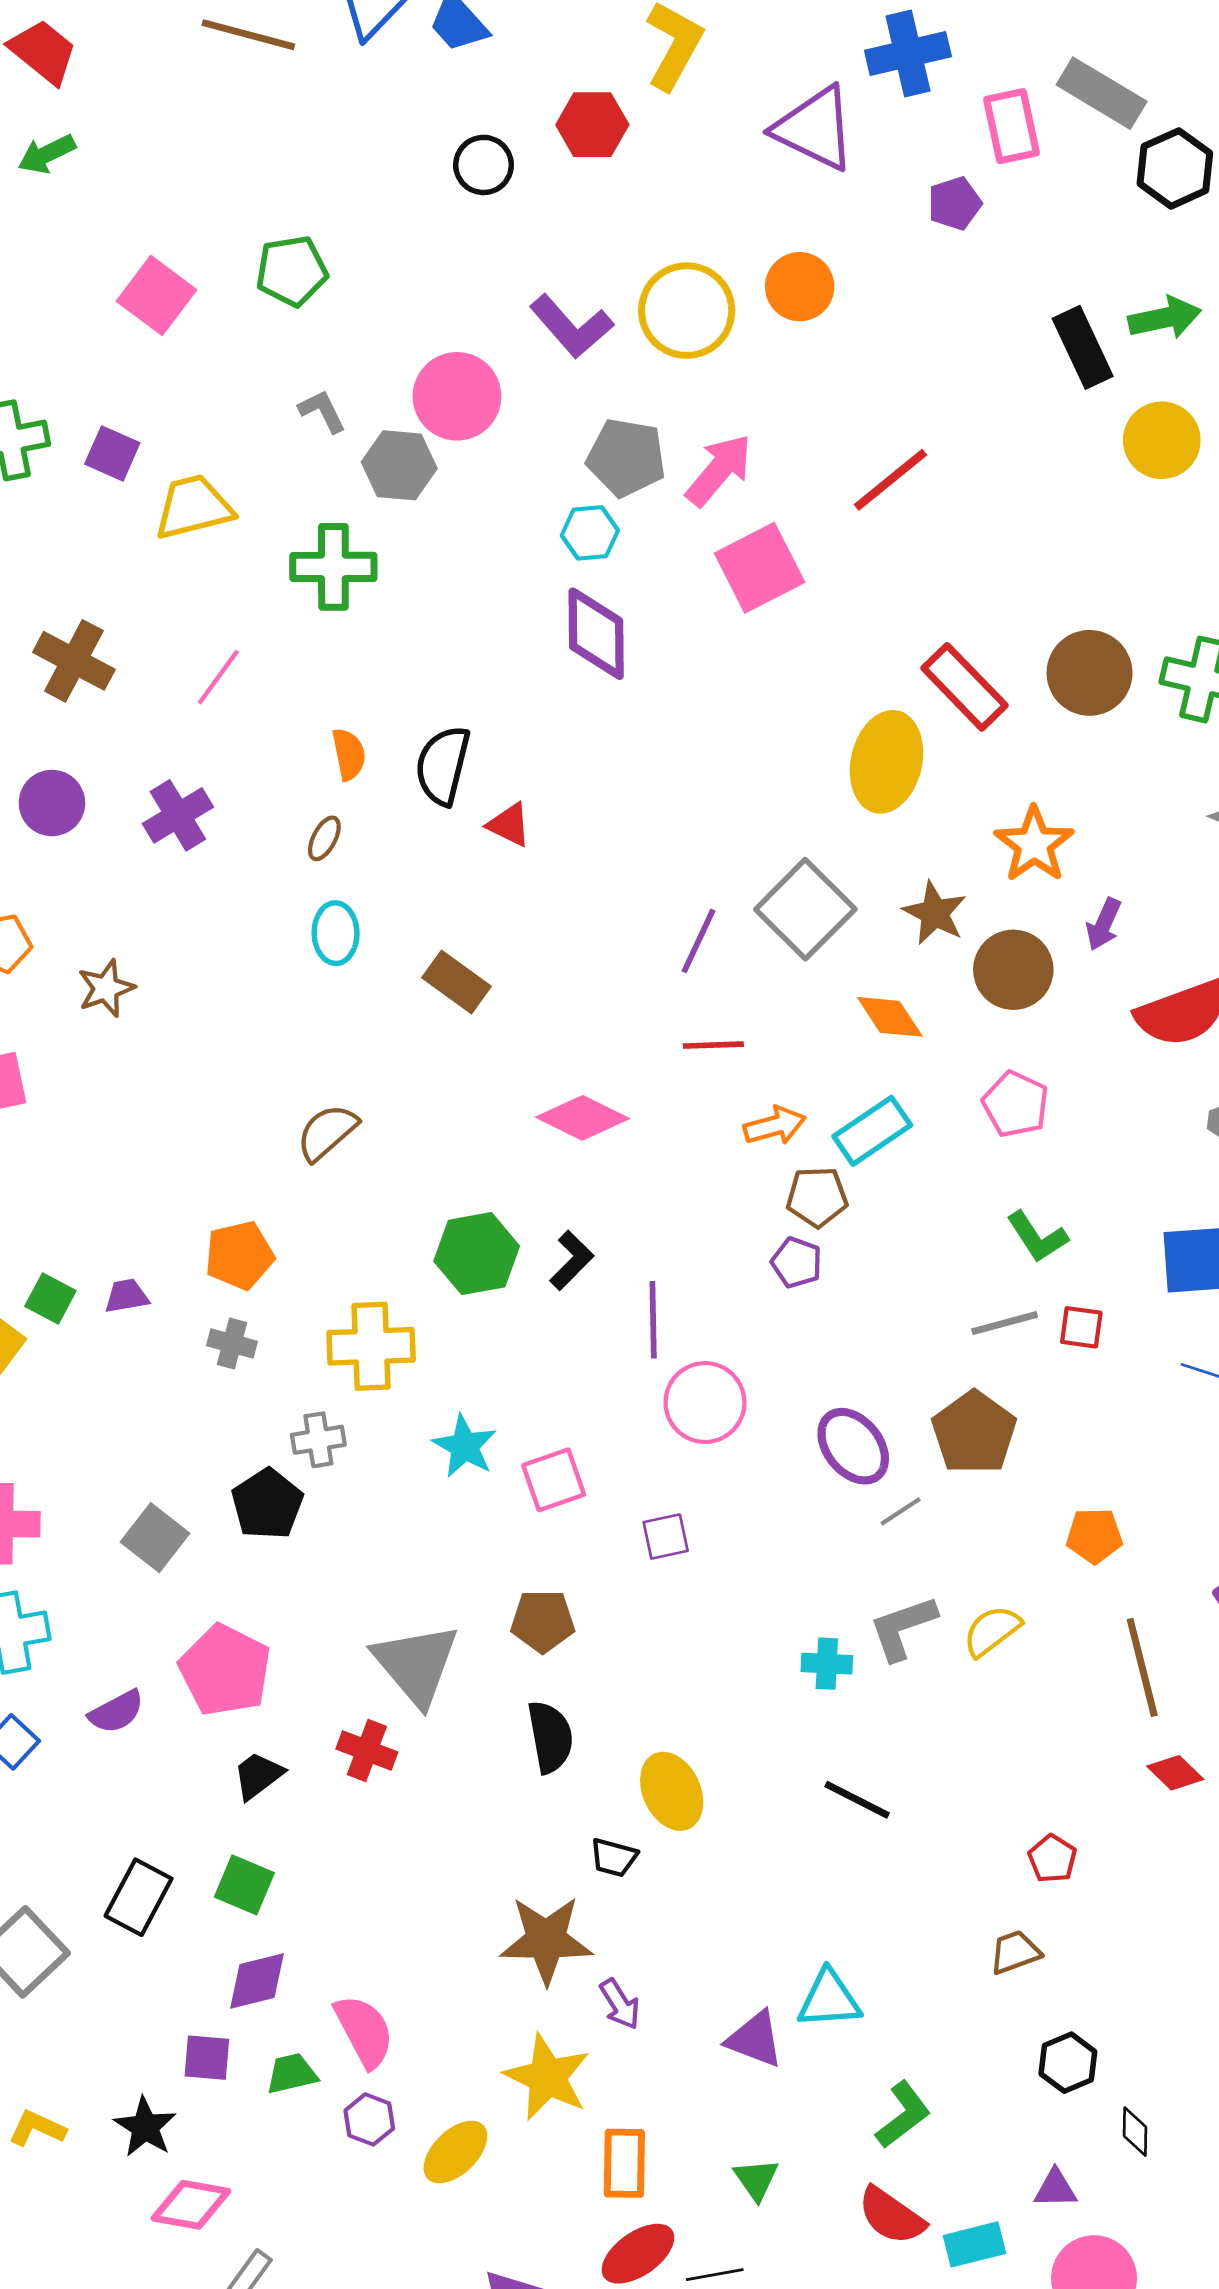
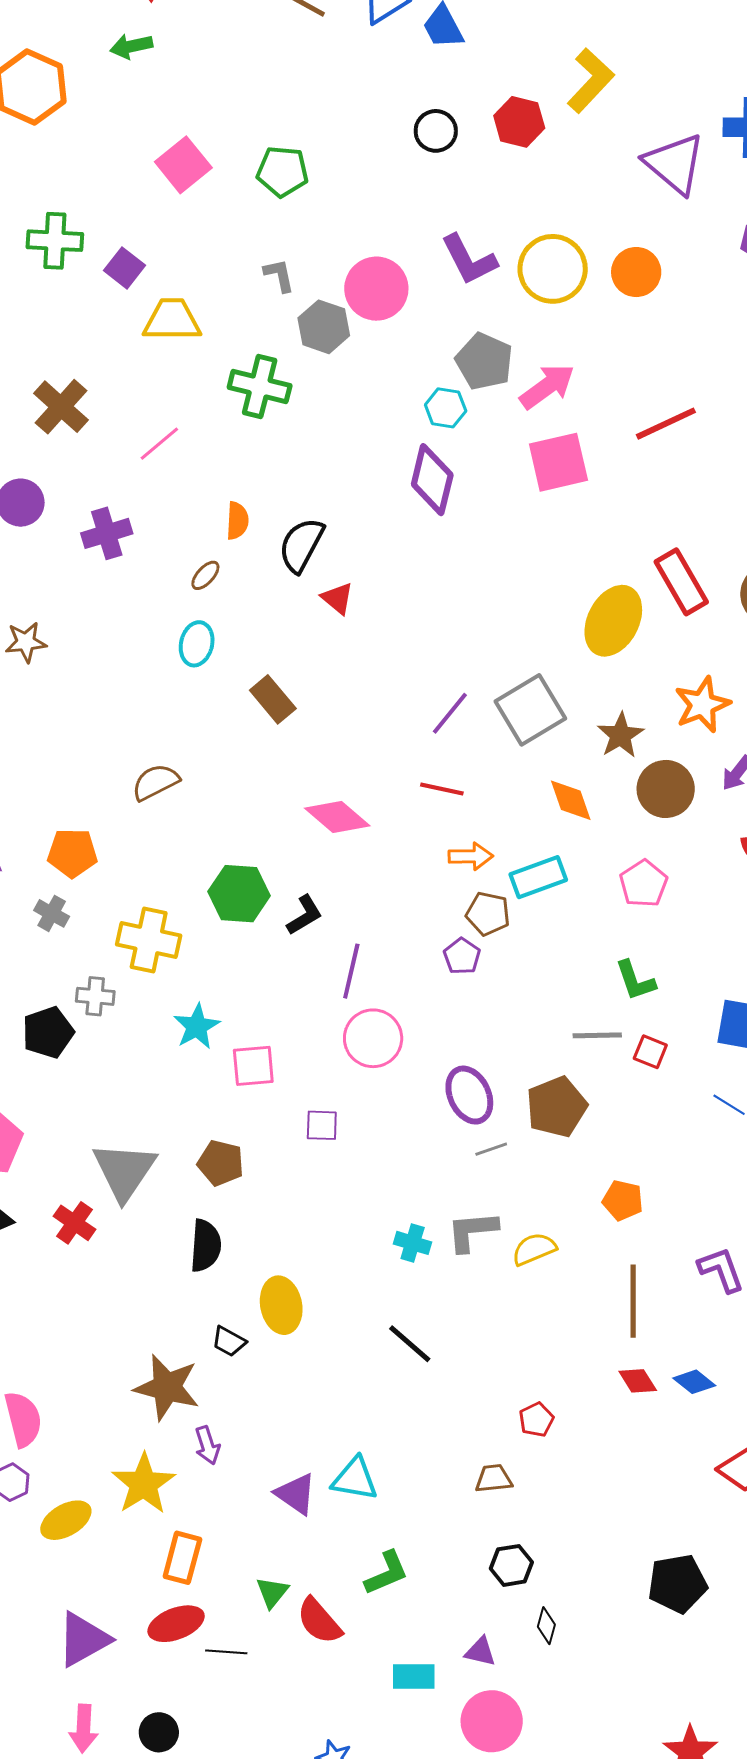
red semicircle: (891, 2216) -> (319, 1621), moved

